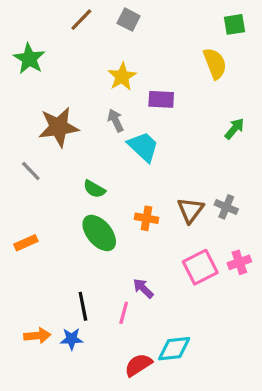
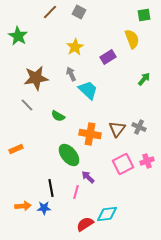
purple rectangle: (161, 99) -> (108, 57), moved, turned -35
gray line: (31, 171) -> (27, 105), moved
orange cross: (146, 218) -> (90, 134), size x1.5
green ellipse: (99, 233) -> (69, 155), moved

